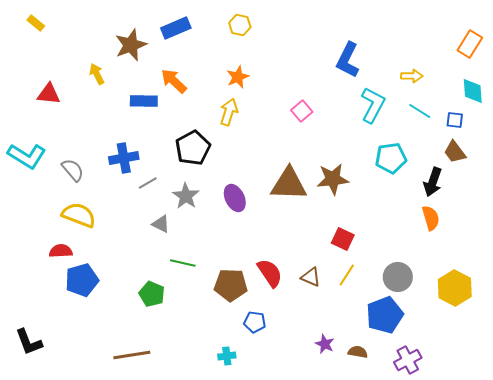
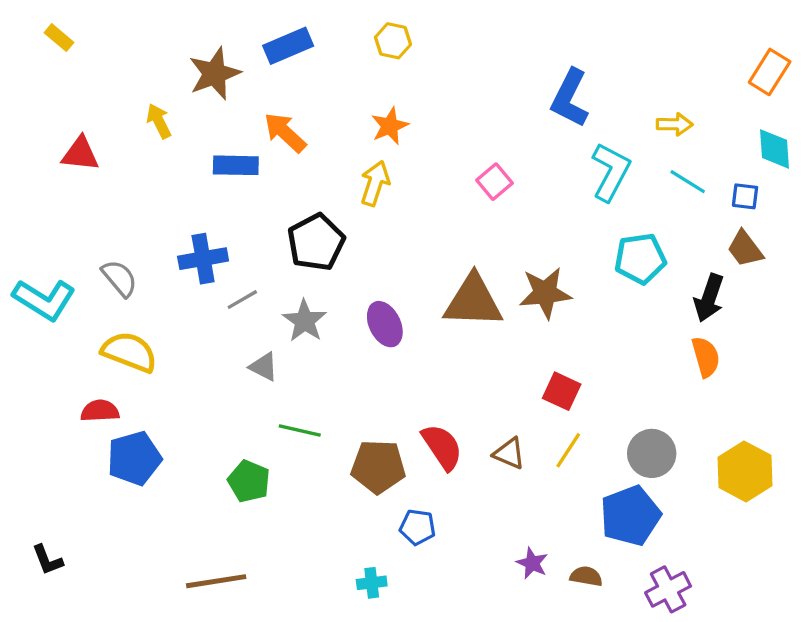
cyan L-shape: (27, 156) -> (44, 300), moved
black L-shape: (29, 342) -> (47, 560), size x0.7

